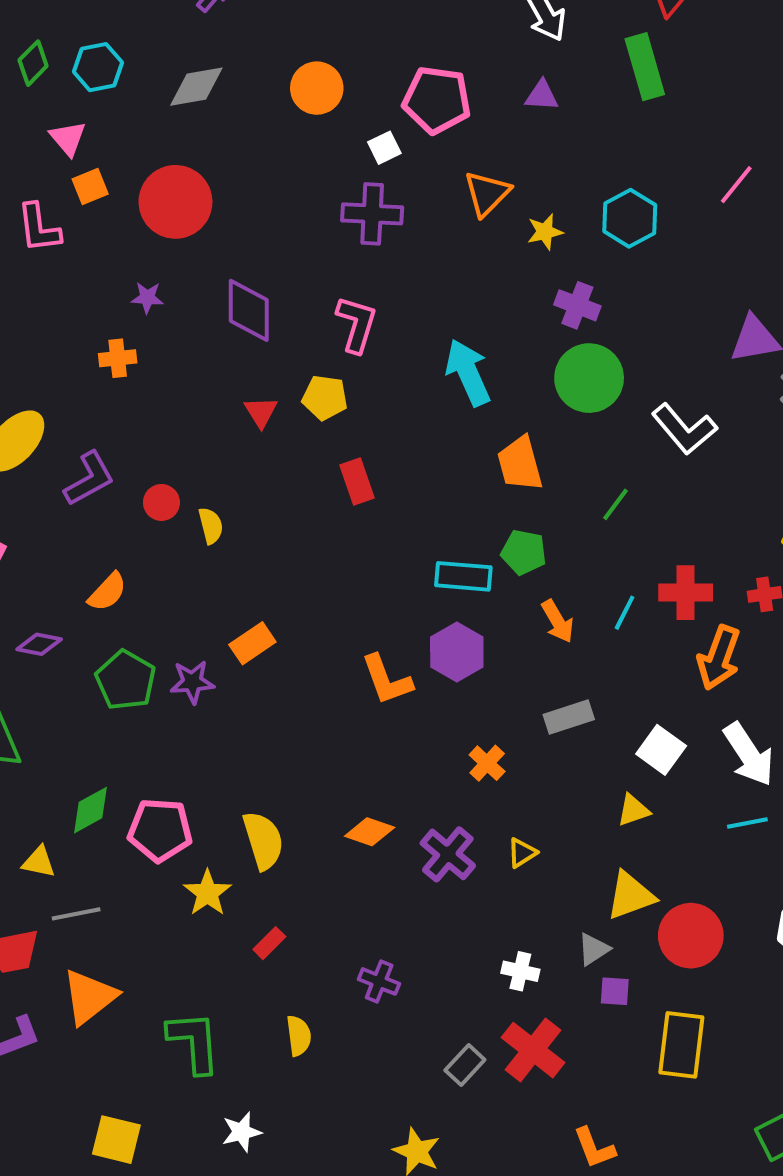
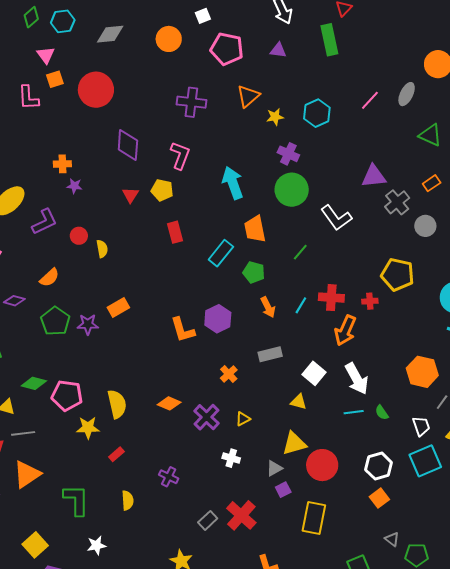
white square: (384, 148) -> (203, 16), moved
purple star: (147, 298) -> (74, 186), moved
cyan rectangle: (463, 576) -> (221, 253), moved, turned -60
green diamond: (91, 810) -> (34, 383), turned 40
yellow triangle: (633, 810) -> (298, 402), turned 30
yellow star: (207, 893) -> (88, 428), turned 30
white cross: (520, 971) -> (231, 458), moved
purple square: (615, 991) -> (283, 490), turned -35
yellow square: (116, 1140) -> (35, 545), turned 30

